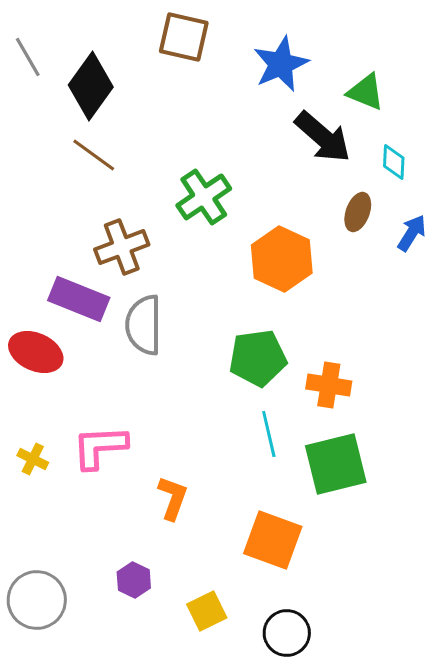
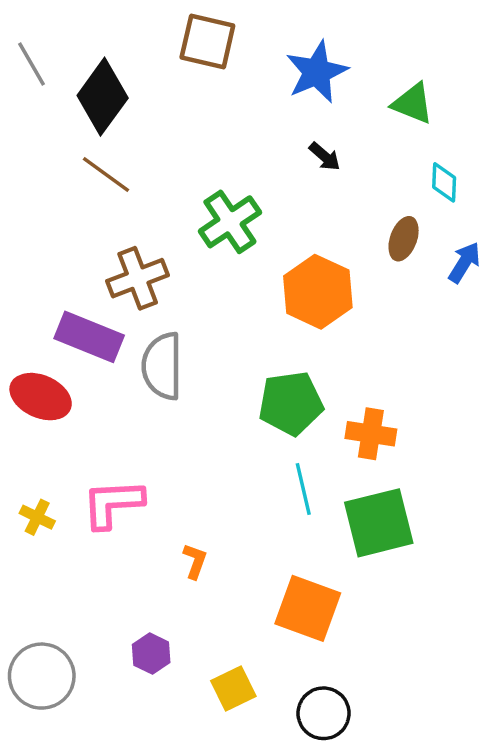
black arrow: (323, 137) -> (325, 156), moved, size x0.5
orange L-shape: (173, 498) -> (195, 561), size x0.7

